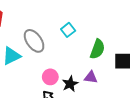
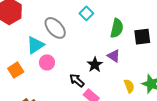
pink circle: (50, 77) -> (47, 62), moved
purple triangle: (91, 77) -> (114, 56), turned 32

